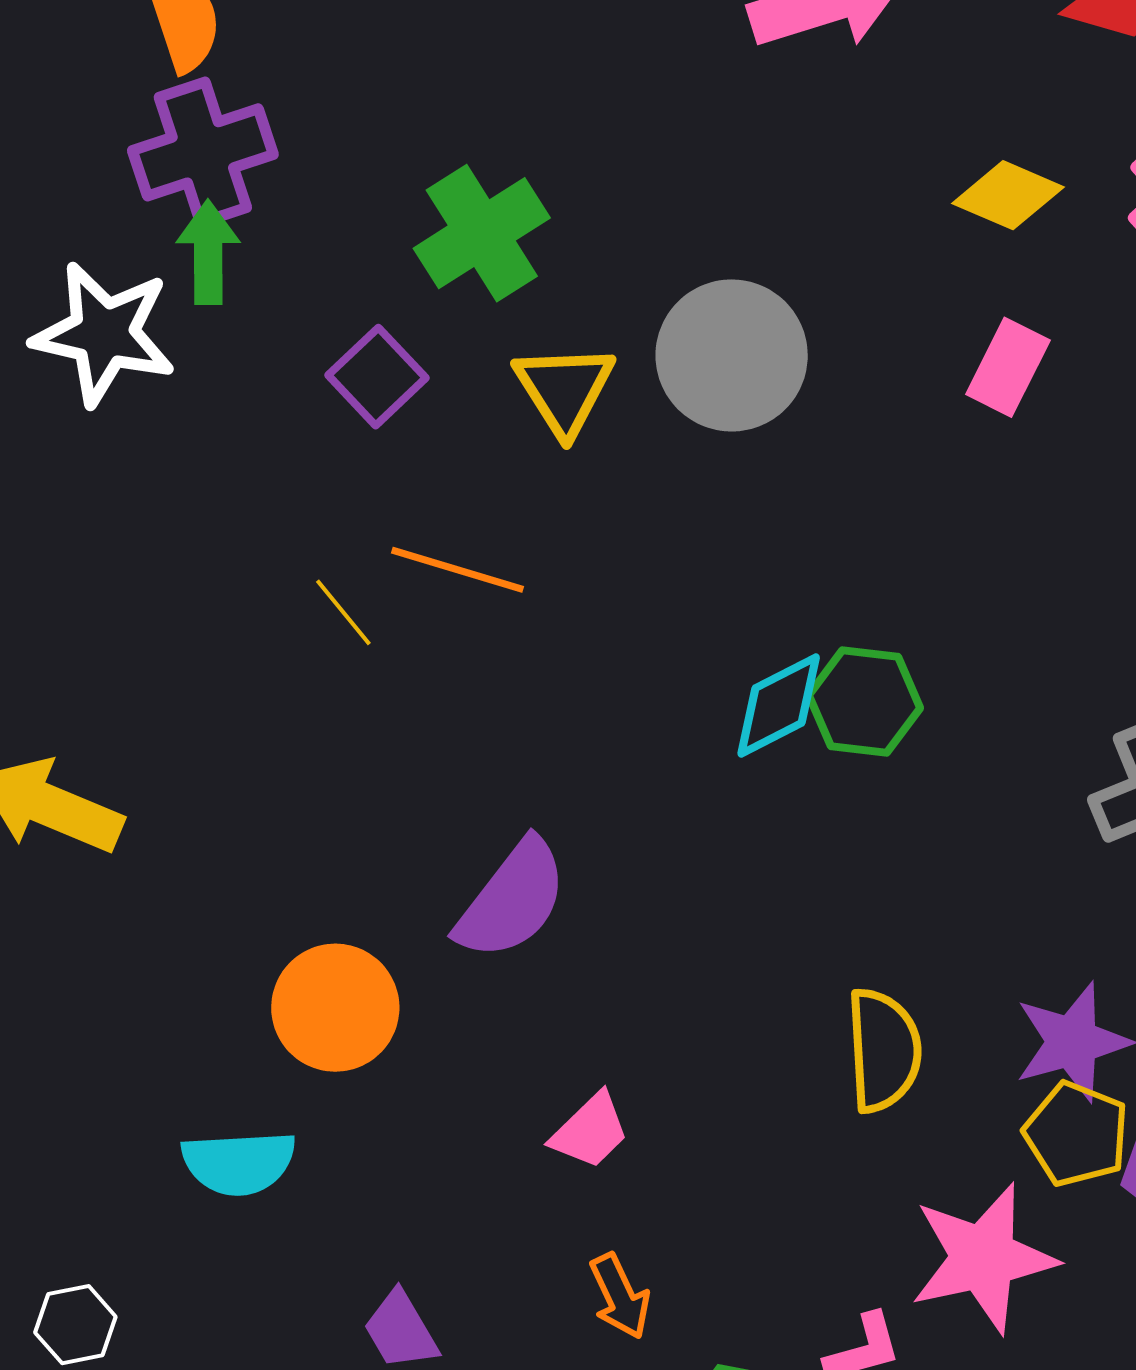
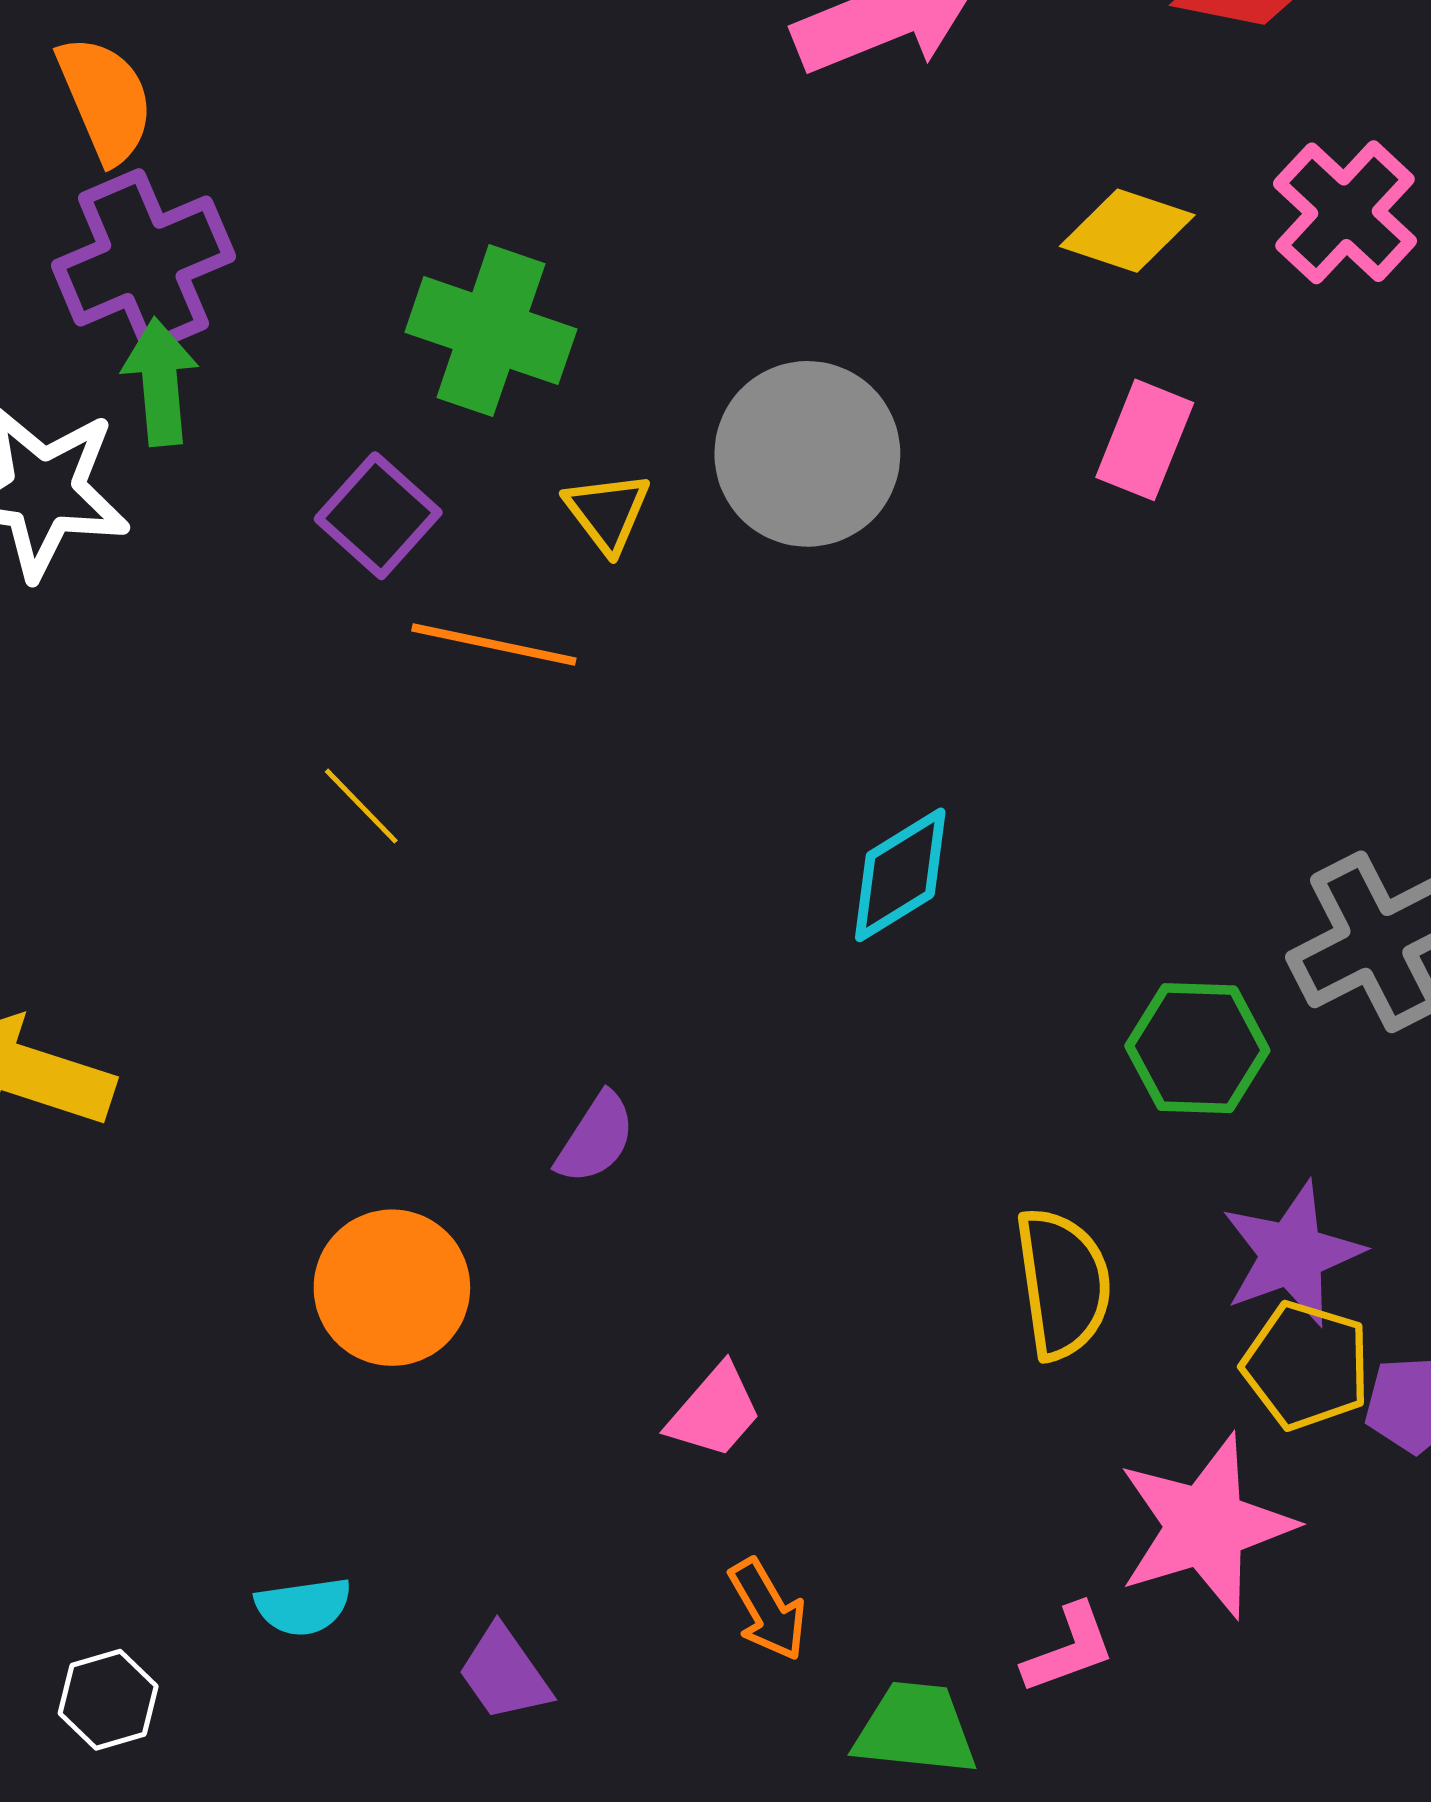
green cross: (482, 233) -> (491, 331), turned -34
yellow triangle: (564, 389) -> (607, 512), size x0.7
orange line: (457, 570) -> (494, 645), moved
green hexagon: (865, 702) -> (1197, 1048), moved
purple semicircle: (512, 900) -> (596, 1138), size x0.6
cyan semicircle: (239, 1163) -> (303, 1607), moved, size x0.7

